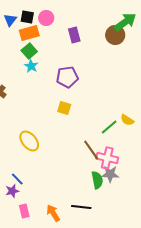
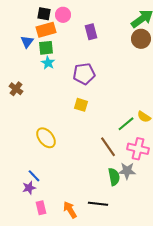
blue triangle: (10, 20) -> (27, 42), moved
brown circle: (115, 35) -> (141, 39), moved
green square: (29, 51) -> (46, 48), turned 35
pink cross: (107, 158) -> (138, 149), moved

